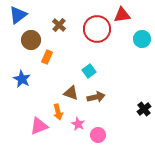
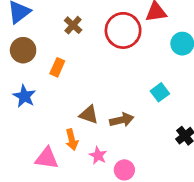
brown circle: (31, 40) -> (23, 50), moved
cyan square: (89, 71) -> (160, 92), moved
pink triangle: (39, 126) -> (47, 158), turned 30

